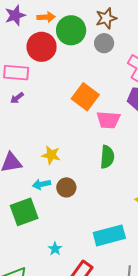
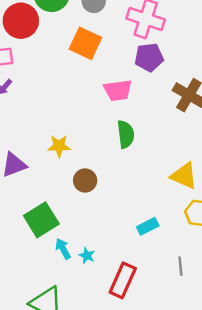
orange square: (85, 97) -> (85, 43), moved
cyan arrow: (42, 184) -> (63, 249), moved, turned 84
cyan rectangle: (109, 235) -> (148, 226), size x0.6

